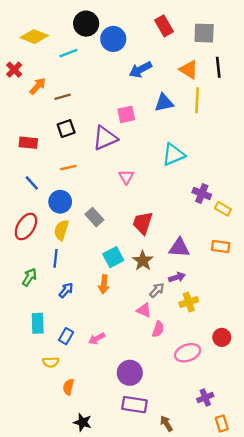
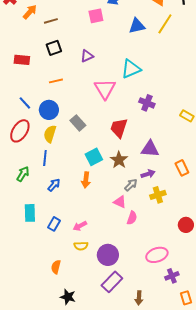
yellow line: (197, 100) -> (165, 24), turned 30
pink square: (126, 114) -> (96, 16), moved
purple triangle: (105, 138) -> (87, 56), size x0.6
cyan triangle: (173, 155) -> (131, 69), moved
pink triangle: (126, 177) -> (105, 89), size x1.6
blue line: (32, 183) -> (25, 103), moved
purple cross: (202, 193) -> (147, 103), moved
orange rectangle: (221, 247) -> (182, 168), moved, turned 56
pink ellipse: (188, 353) -> (157, 255), moved
yellow semicircle: (51, 362) -> (81, 246), moved
purple rectangle: (134, 405) -> (112, 282), turned -55
brown arrow: (166, 424) -> (139, 298), turned -144

